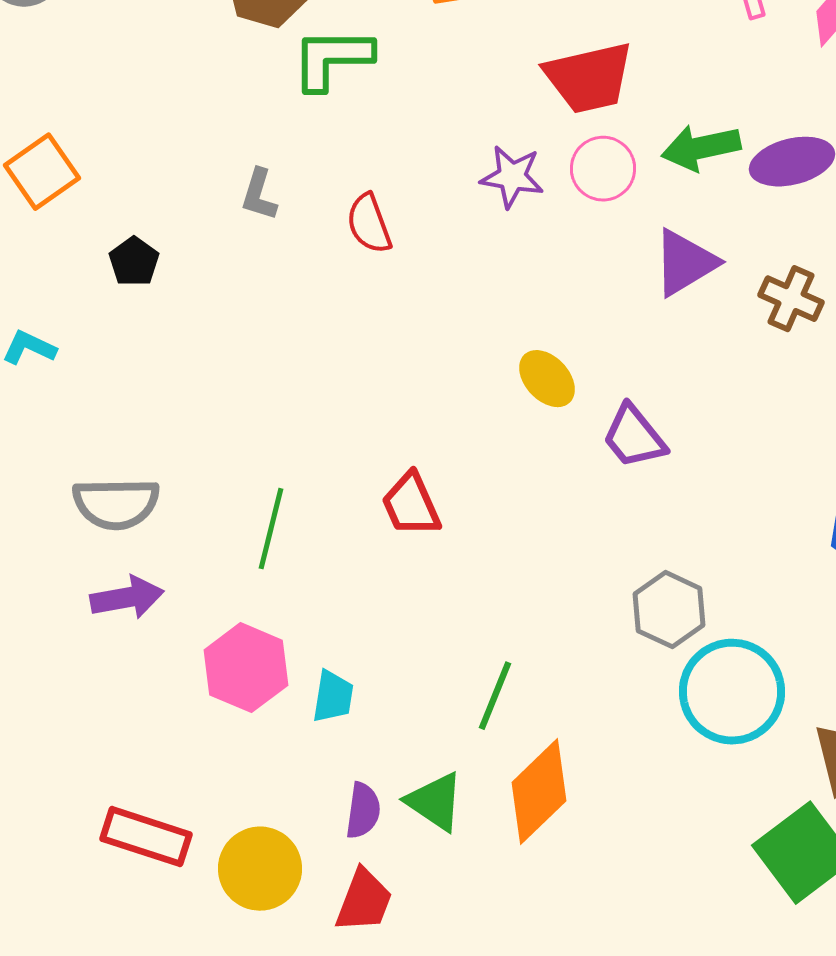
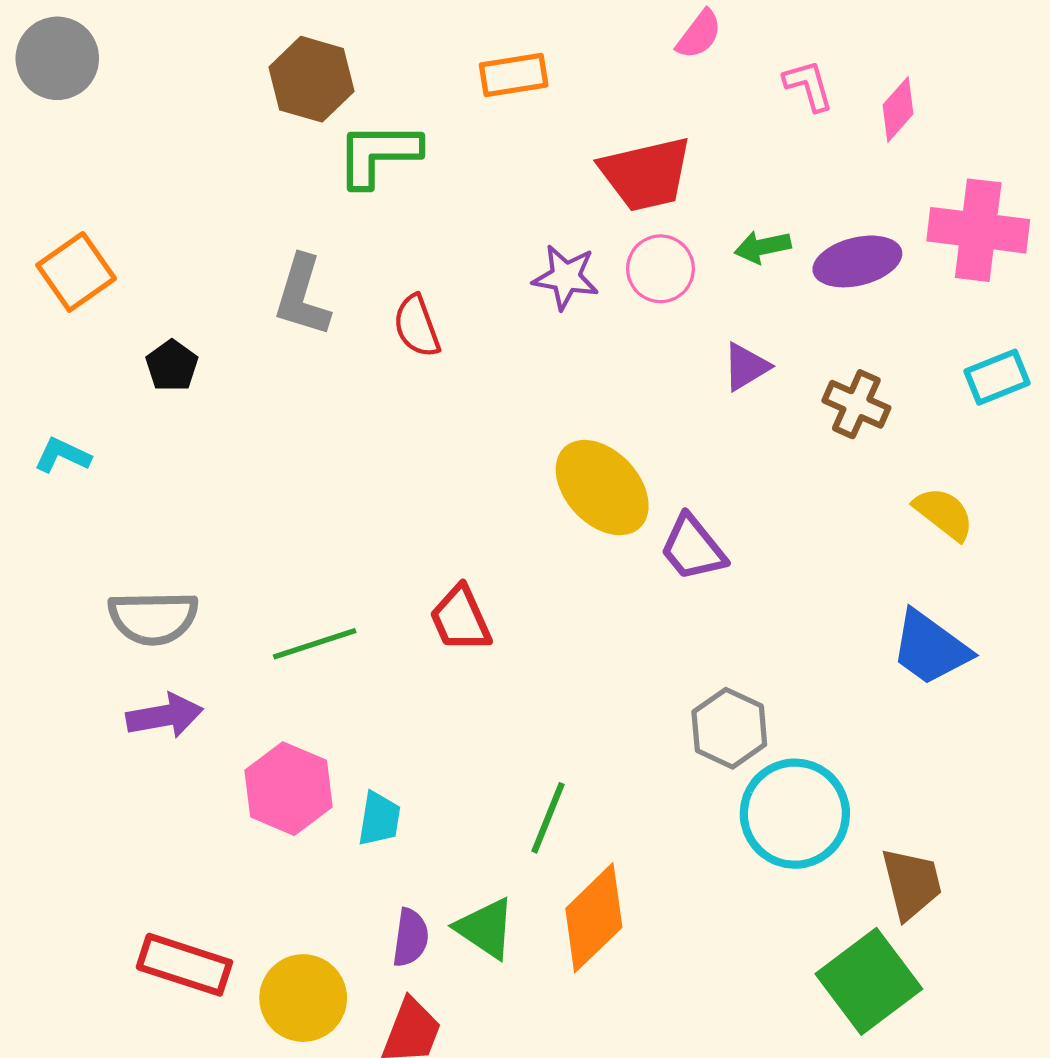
green arrow: (701, 148) -> (763, 247), size x0.7
gray L-shape: (259, 195) -> (302, 296), size x1.5
purple triangle: (685, 263) -> (746, 367), size x0.7
yellow ellipse: (547, 379) -> (602, 488), size x1.6
green line: (271, 529) -> (315, 644), turned 58

